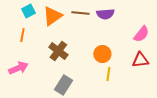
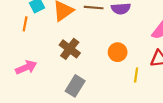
orange line: (22, 35) -> (25, 24), moved
yellow line: (108, 74) -> (136, 75), moved

